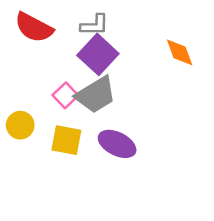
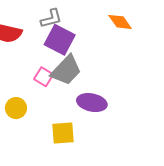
yellow square: (66, 140) -> (63, 133), moved

